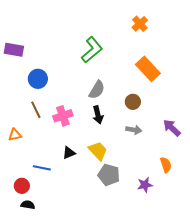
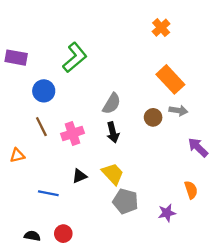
green L-shape: (92, 50) -> (75, 58), moved
gray arrow: (134, 130) -> (178, 110), moved
red circle: (22, 186) -> (63, 234), moved

